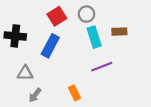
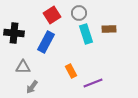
purple line: (102, 67) -> (93, 83), moved
orange rectangle: (74, 93) -> (71, 71), moved

